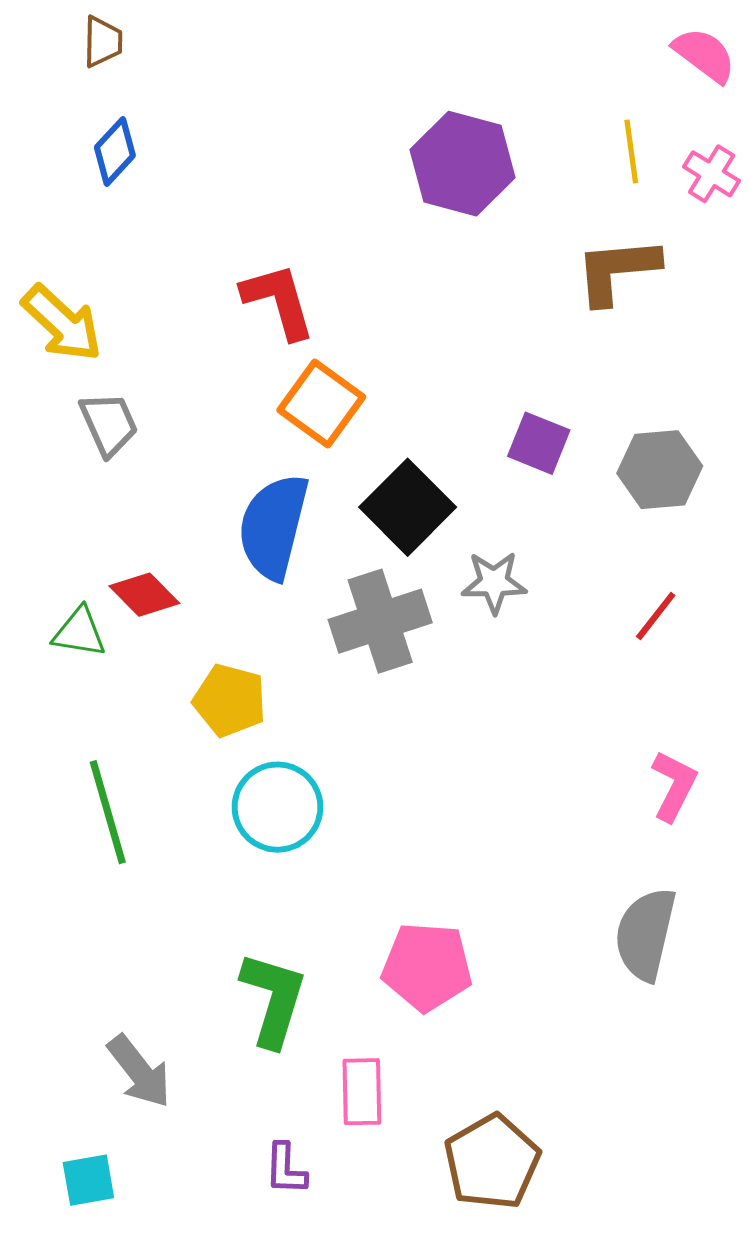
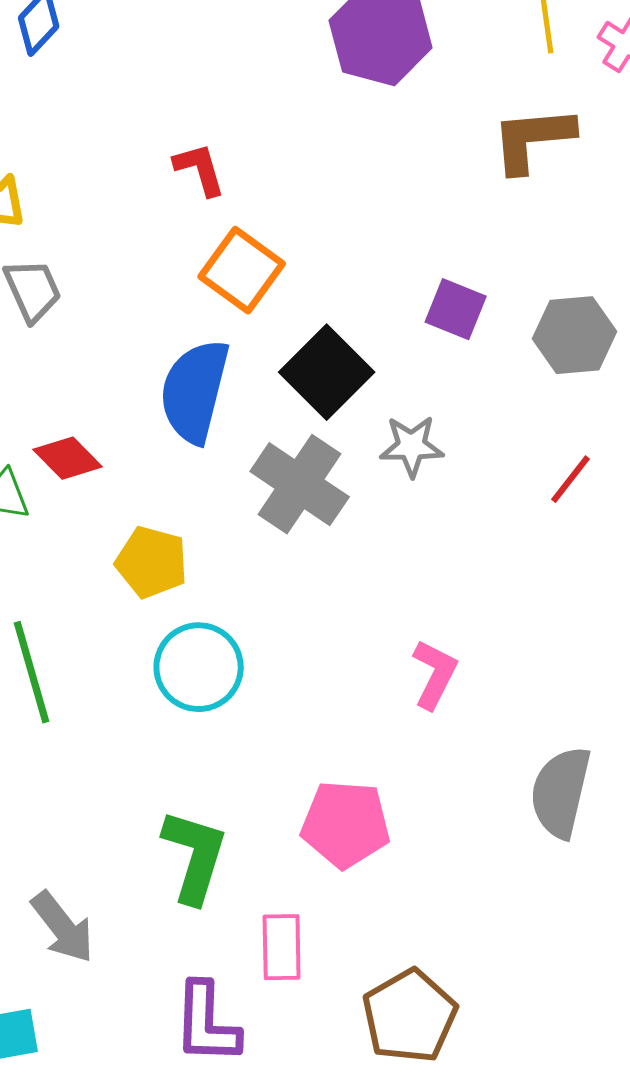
red L-shape: (279, 301) -> (200, 169), size x0.7
gray cross: (380, 621) -> (300, 484), turned -38
pink L-shape: (674, 786) -> (435, 674), moved
purple L-shape: (286, 1169) -> (207, 1023), size x1.6

